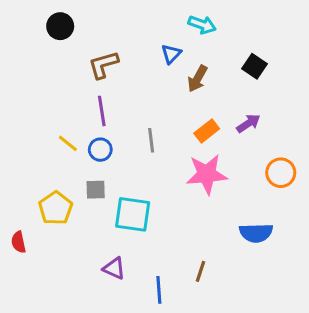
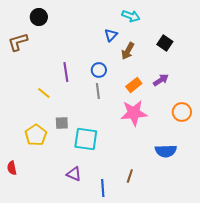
brown L-shape: (103, 65) -> (18, 42), moved
blue circle: (100, 150) -> (99, 70), moved
red semicircle: (19, 242) -> (12, 168), moved

